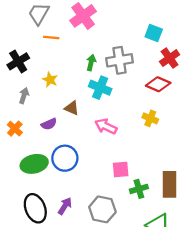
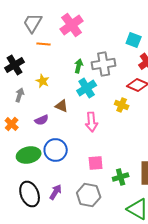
cyan cross: (100, 88) -> (87, 88), turned 36
yellow cross: (150, 118) -> (122, 105), moved
pink arrow: (106, 126) -> (92, 122), turned -120
pink square: (121, 170) -> (96, 163), moved

